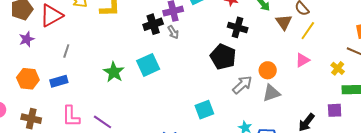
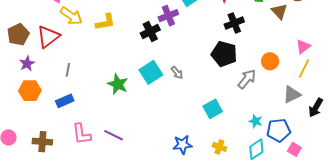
black cross: (238, 27) -> (234, 23), turned -30
yellow line: (308, 31) -> (304, 69), moved
gray arrow: (173, 32) -> (177, 73), moved
orange hexagon: (28, 79) -> (30, 91), moved
gray triangle: (271, 93) -> (292, 94), moved

